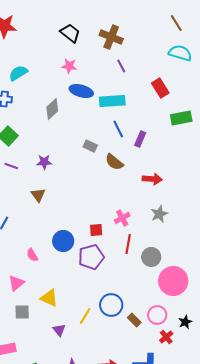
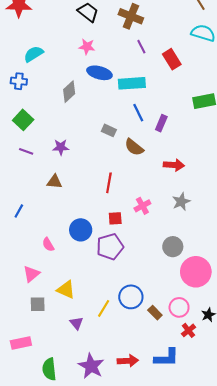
red rectangle: (160, 88) -> (172, 59), moved
brown triangle: (38, 195) -> (54, 182), turned -49
red line: (128, 244) -> (109, 183), moved

